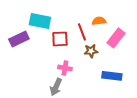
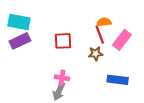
cyan rectangle: (40, 21) -> (19, 22), moved
red line: (82, 32) -> (100, 35), moved
pink cross: (65, 68) -> (62, 78), moved

